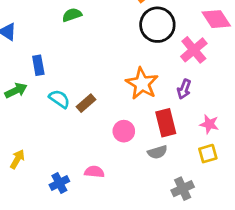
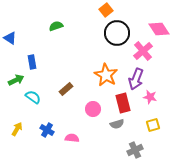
purple arrow: (184, 89) -> (136, 79), size x1.5
cyan semicircle: (59, 99) -> (33, 97), moved
pink star: (209, 124) -> (150, 97), moved
blue cross: (59, 183) -> (47, 130), moved, turned -32

